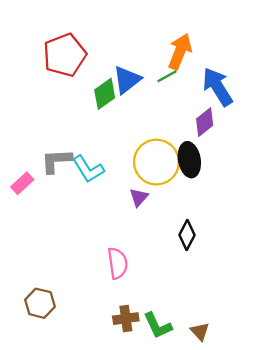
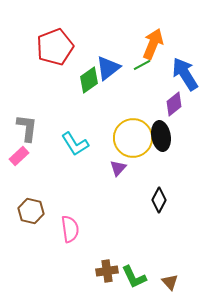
gray L-shape: (56, 161) -> (27, 128), moved, turned 100
pink semicircle: (118, 263) -> (70, 229), moved
brown hexagon: (40, 303) -> (31, 211), moved

